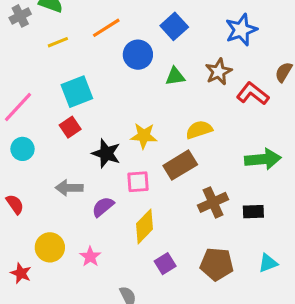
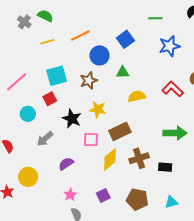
gray cross: (20, 16) -> (24, 22), turned -32
brown star: (218, 72) -> (89, 81), moved
yellow semicircle: (199, 130) -> (137, 96), moved
cyan circle: (23, 149) -> (28, 114), moved
gray arrow: (69, 188) -> (45, 139), turned -48
purple semicircle: (103, 207) -> (66, 164), moved
yellow diamond: (144, 226) -> (110, 159), moved
pink star: (90, 257) -> (70, 195), moved

